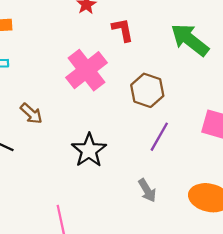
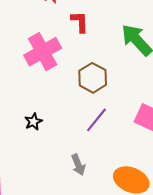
black star: (89, 150) -> (33, 122), size x0.6

